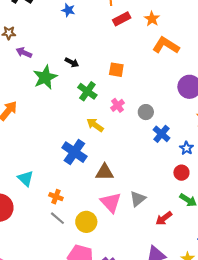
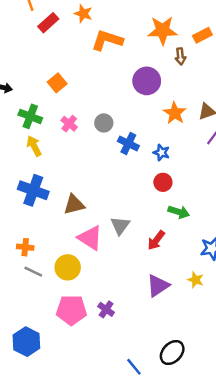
orange square: (116, 70) -> (57, 83), turned -35
yellow arrow: (95, 125) -> (34, 146), moved, turned 42

